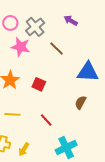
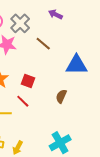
brown semicircle: (81, 102) -> (61, 96), moved
red line: (46, 120) -> (23, 101), moved

